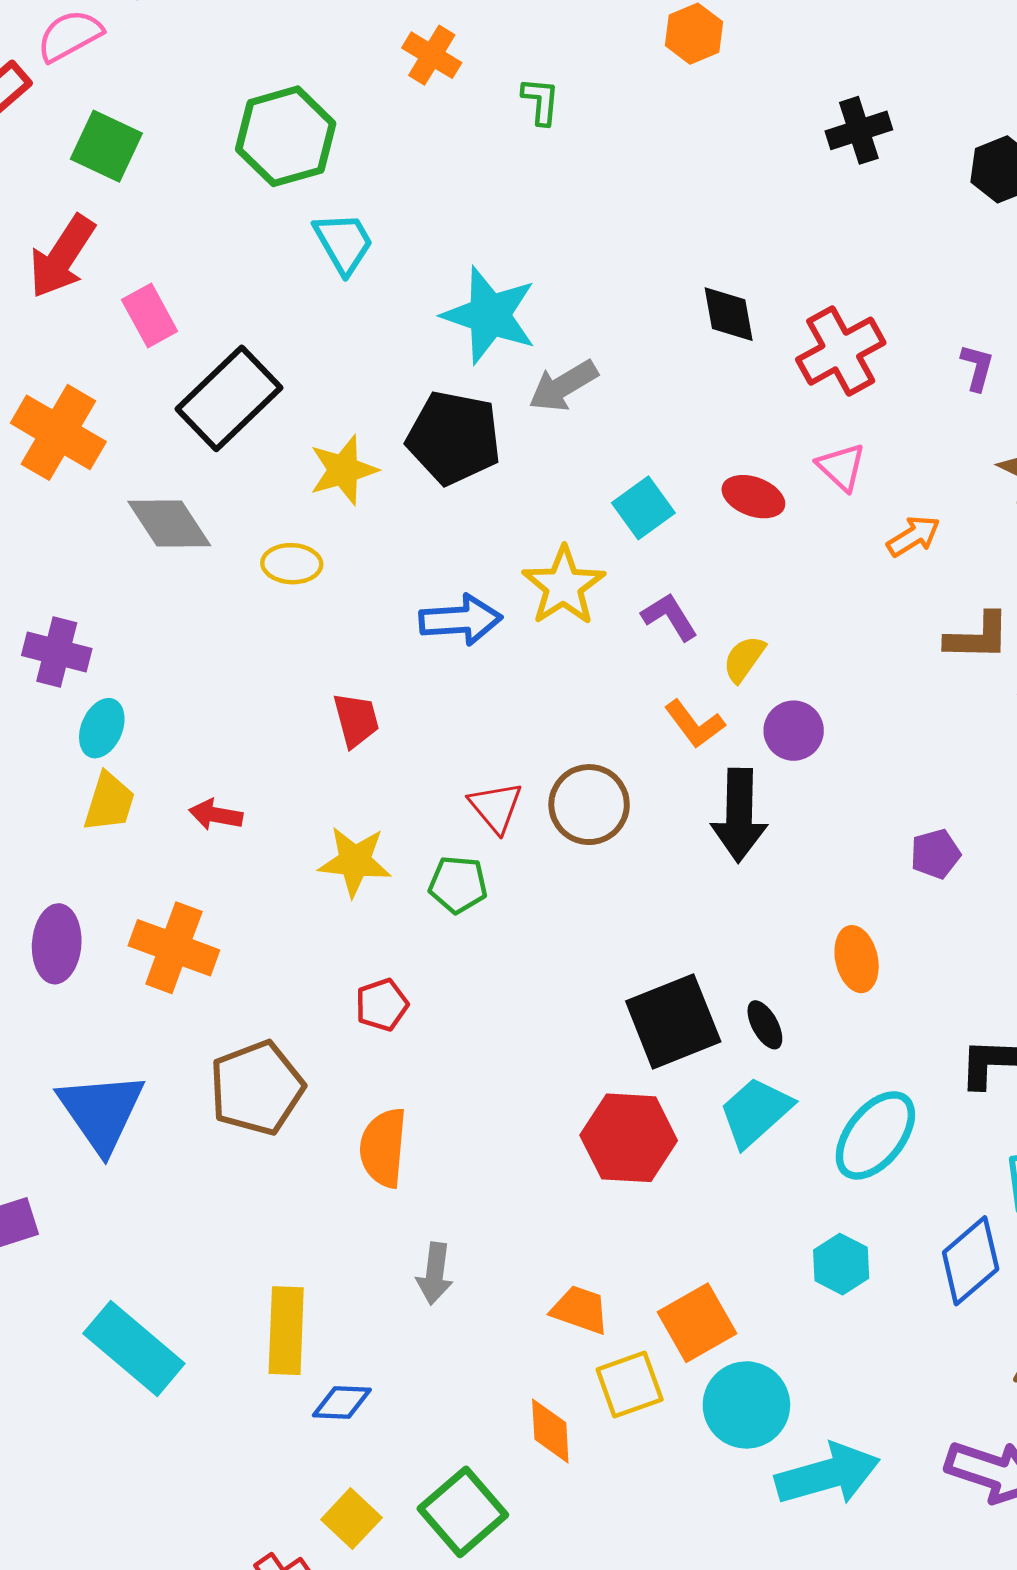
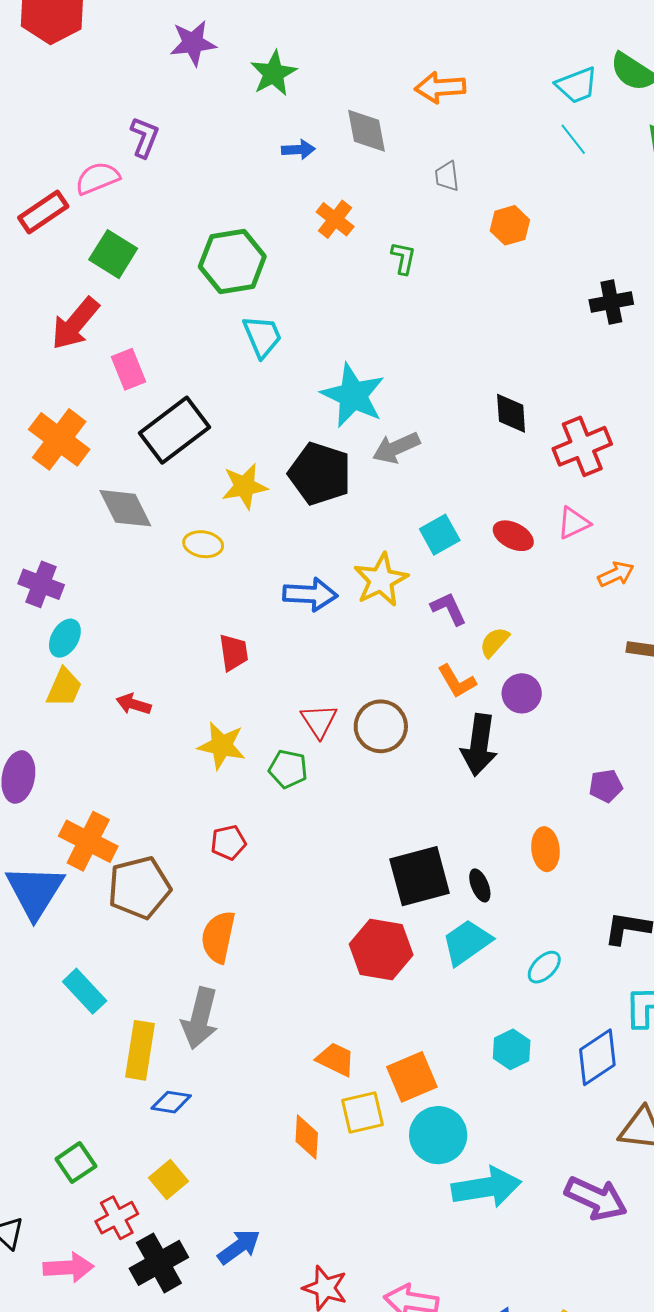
pink triangle: (841, 467) -> (574, 523), turned 45
orange cross: (174, 948) -> (88, 841), moved
cyan ellipse: (875, 1135) -> (544, 967), size x0.6
gray arrow: (435, 1274) -> (200, 1018), moved, size x1.5
cyan rectangle: (134, 1349) -> (85, 991), moved, size x0.7
green square: (463, 1512) -> (76, 1163), moved, size x0.7

